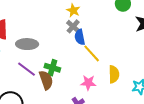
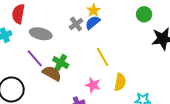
gray cross: (73, 26) -> (76, 24), moved
blue semicircle: (80, 37) -> (93, 23), moved, turned 49
brown semicircle: (46, 80) -> (52, 73), turned -54

